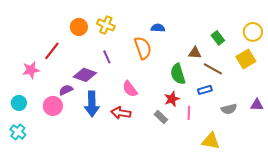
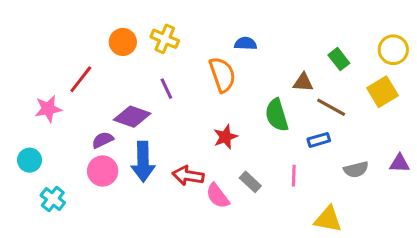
pink semicircle: (130, 89) -> (218, 196), moved
red star: (172, 99) -> (225, 137), moved
pink circle: (53, 106) -> (103, 171), moved
cyan cross: (18, 132) -> (53, 199), moved

